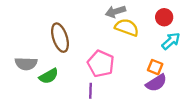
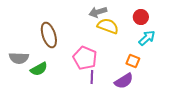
purple semicircle: (156, 83) -> (124, 81), moved
purple line: (91, 91) -> (92, 77), moved

